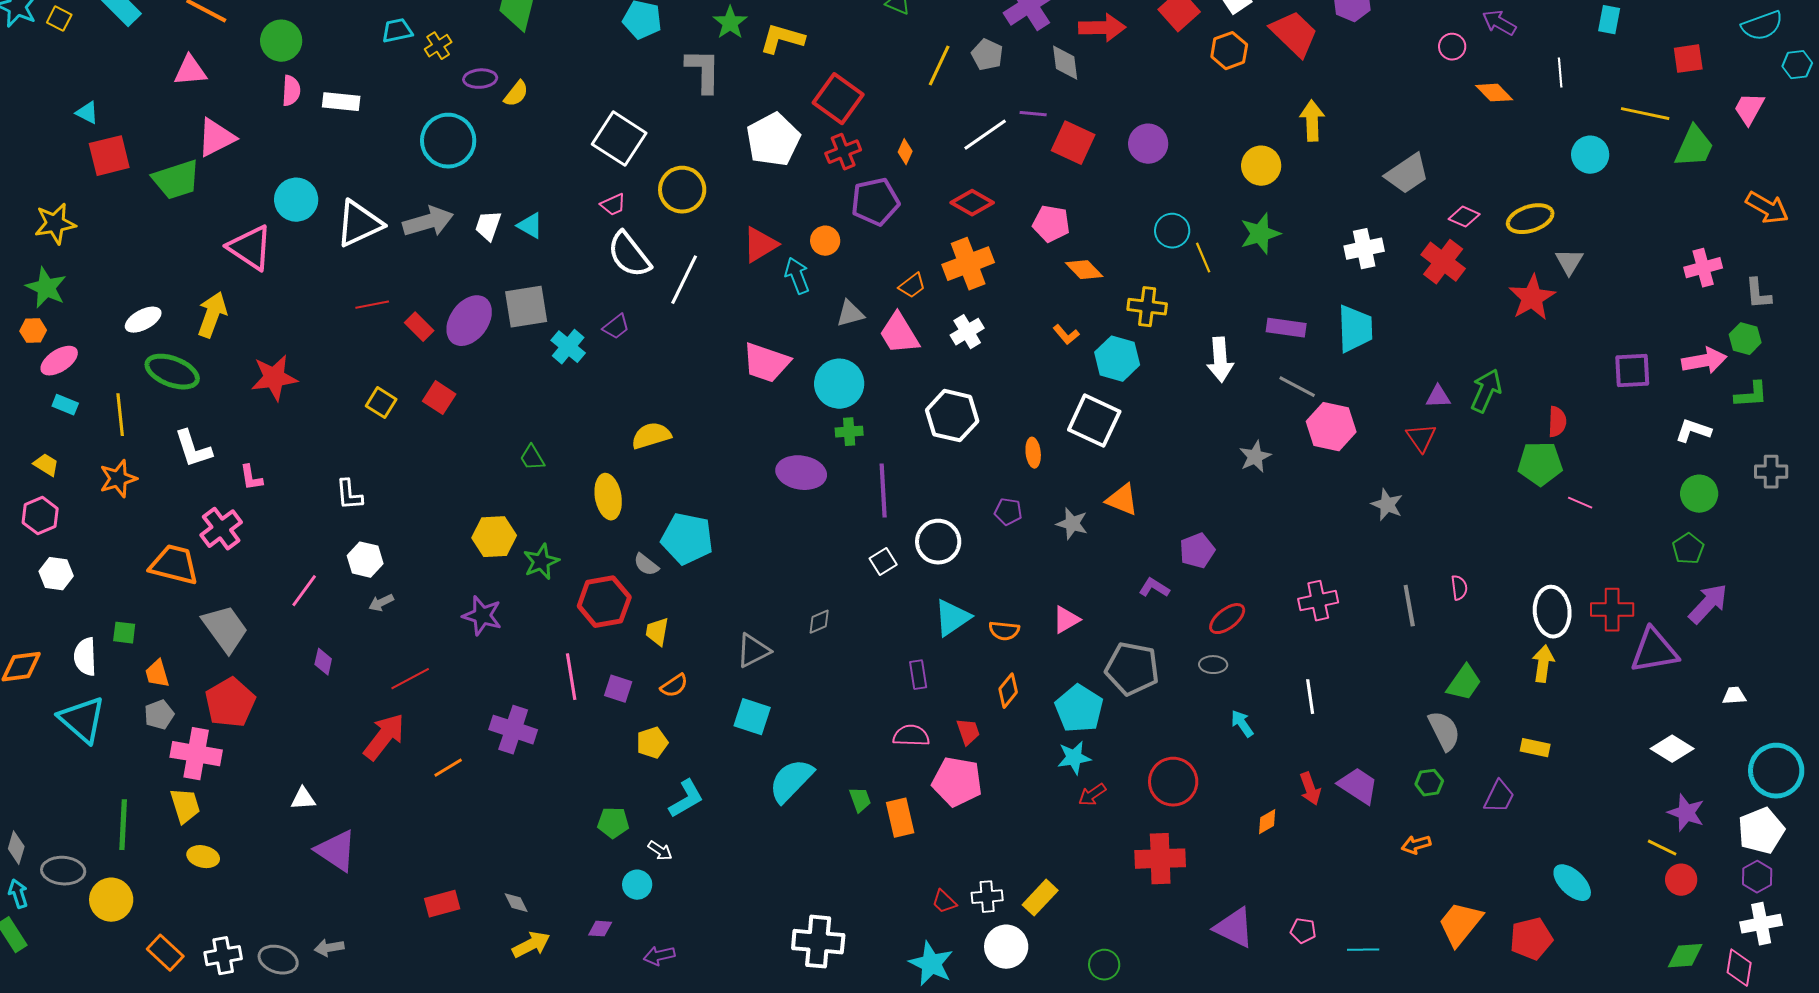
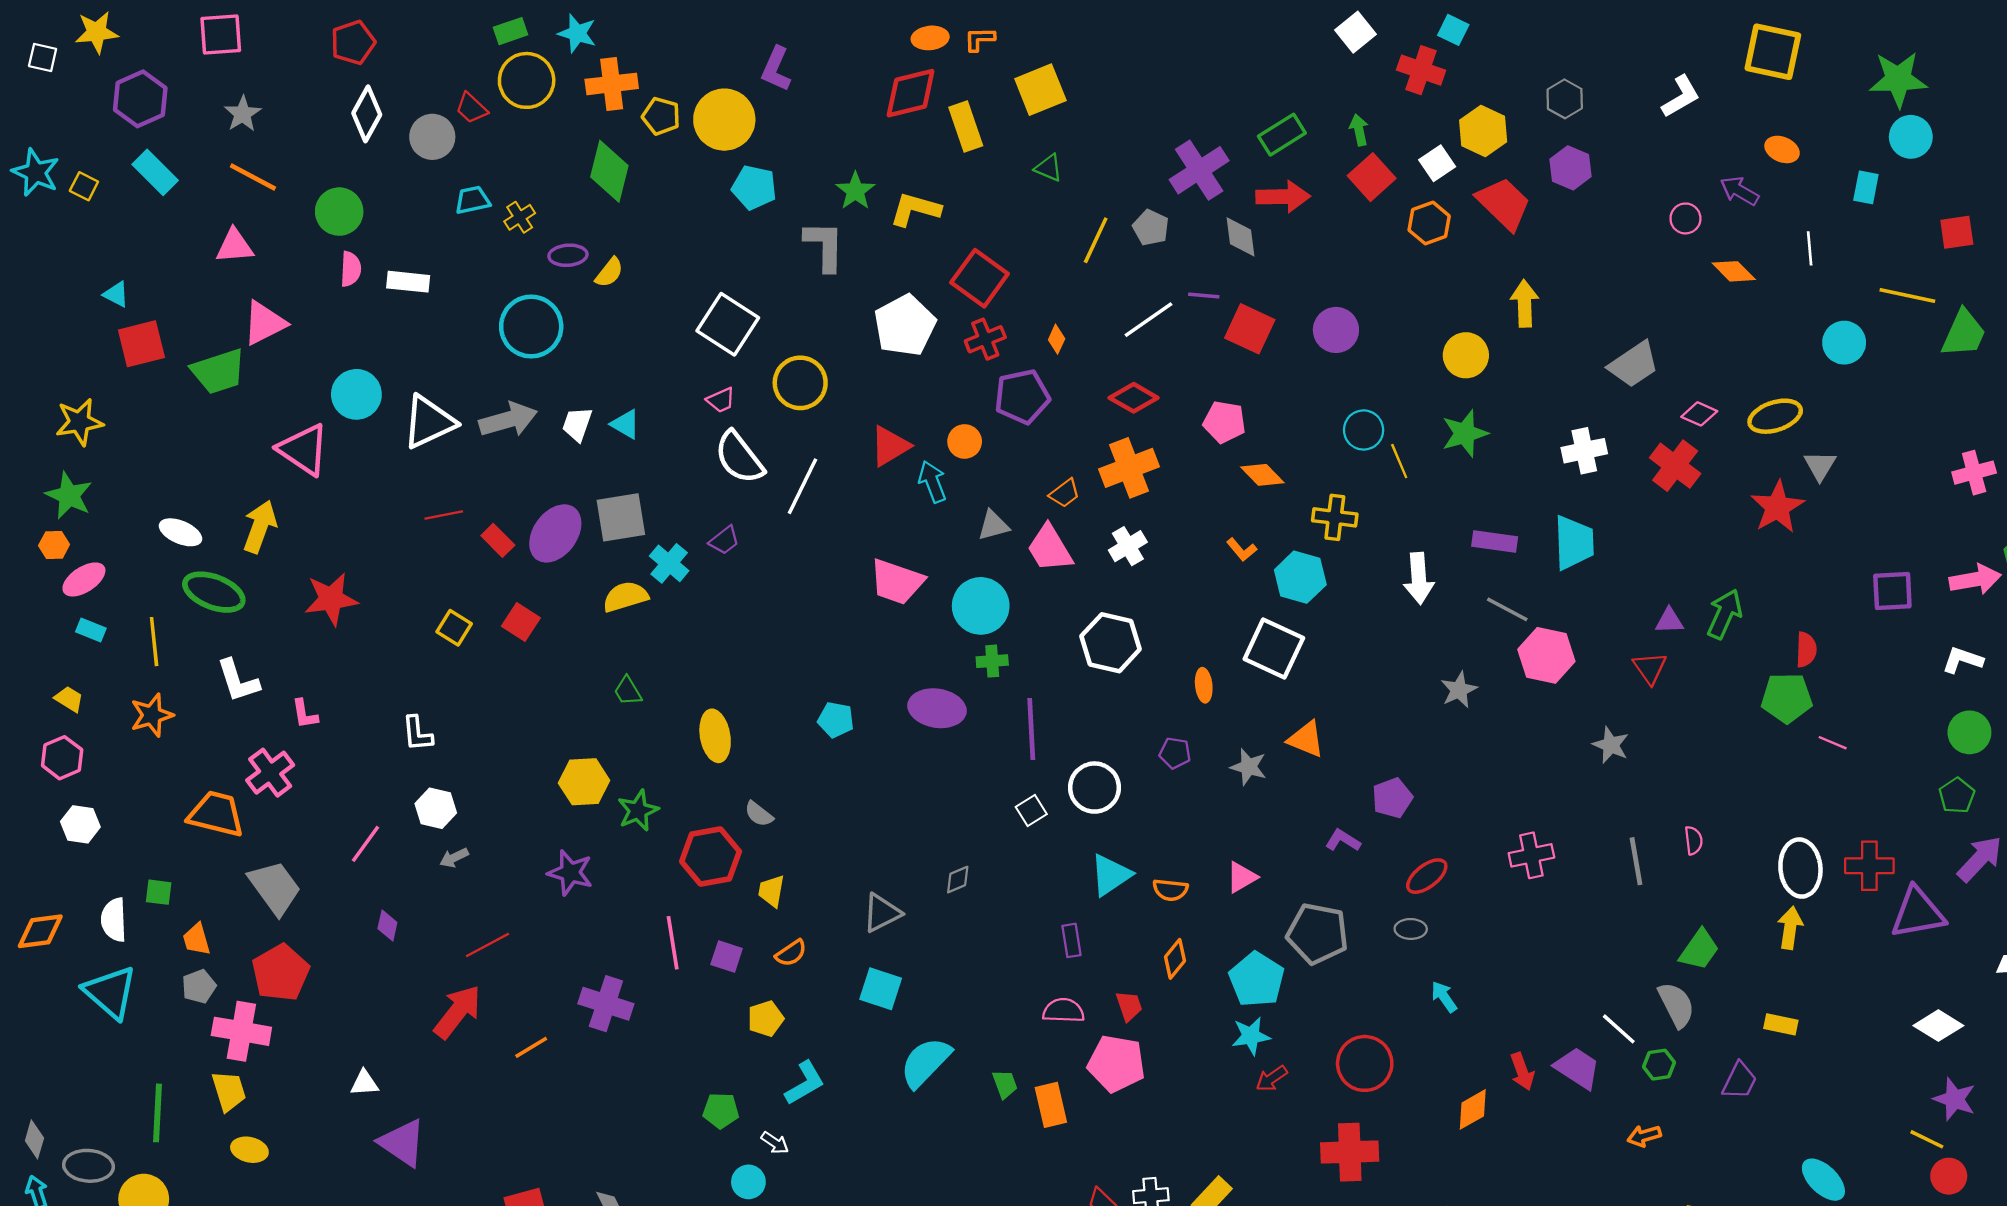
white ellipse: (143, 320) -> (180, 532), turned 51
yellow semicircle: (651, 436) -> (625, 597), moved
cyan pentagon: (687, 539) -> (836, 720), moved, size x0.6
white line: (1310, 697) -> (1619, 1029), moved, turned -40
orange diamond: (1267, 822) -> (1473, 1109), size x1.4

